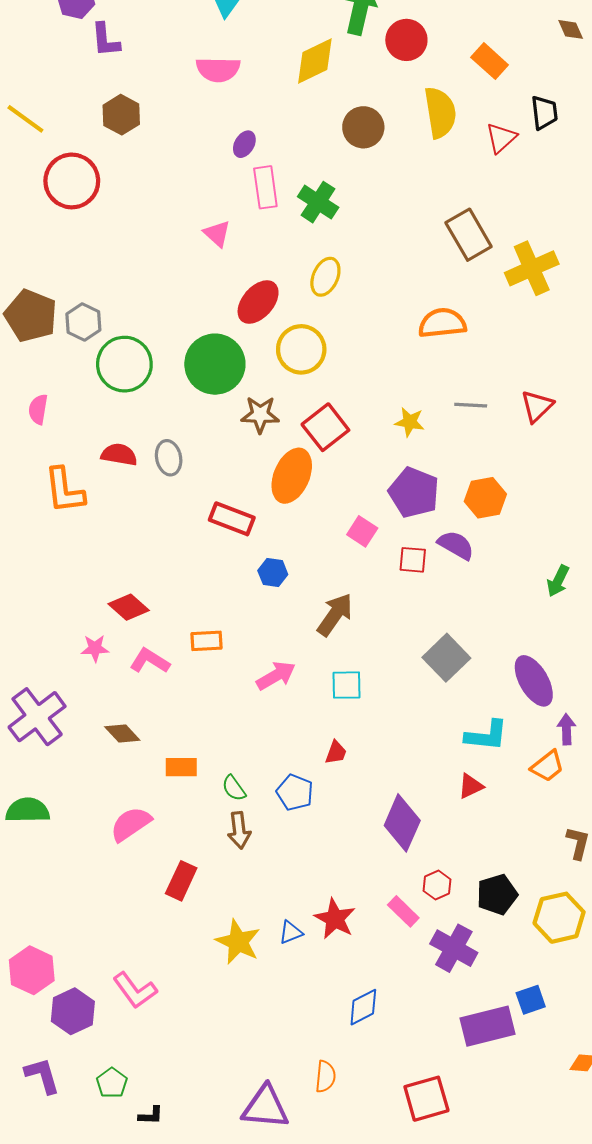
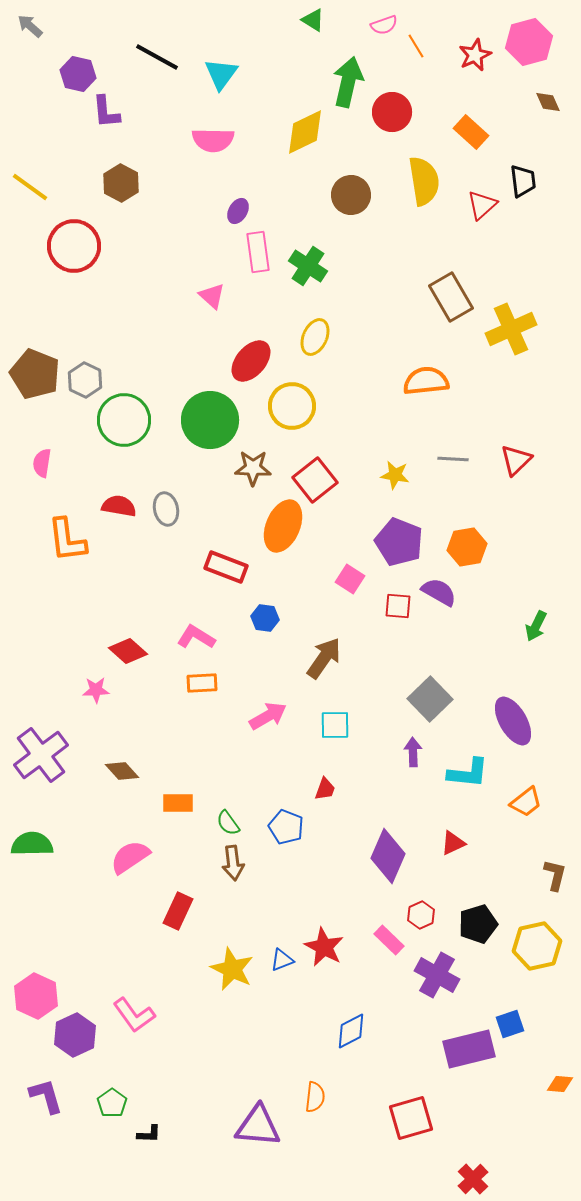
pink L-shape: (150, 661) -> (196, 637), moved
purple arrow: (566, 729) -> (413, 752), moved
red triangle: (471, 786) -> (453, 843), moved

